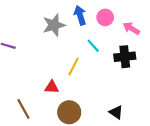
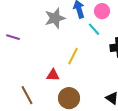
cyan line: (93, 46) -> (94, 29), moved

